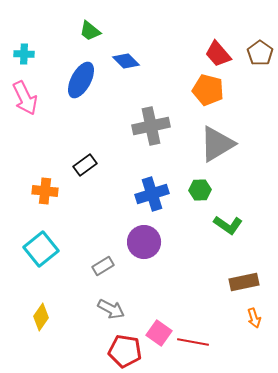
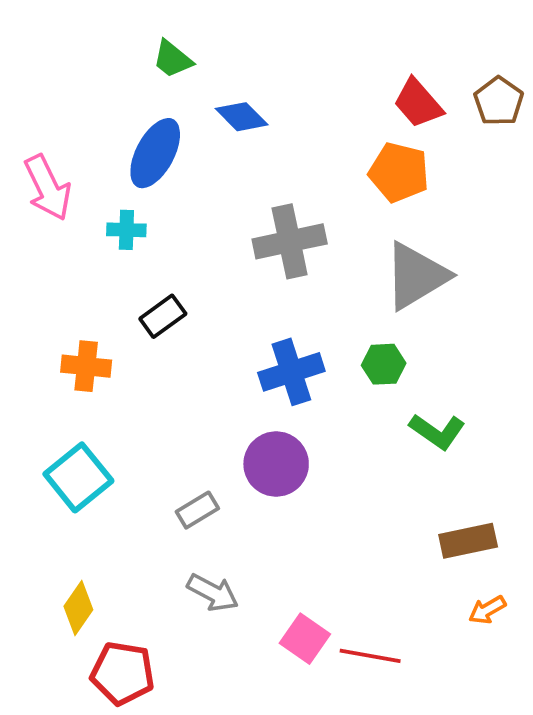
cyan cross: (24, 54) -> (126, 230), moved
orange arrow: (254, 318) -> (487, 610), turned 78
red pentagon: (125, 351) -> (123, 673), moved

